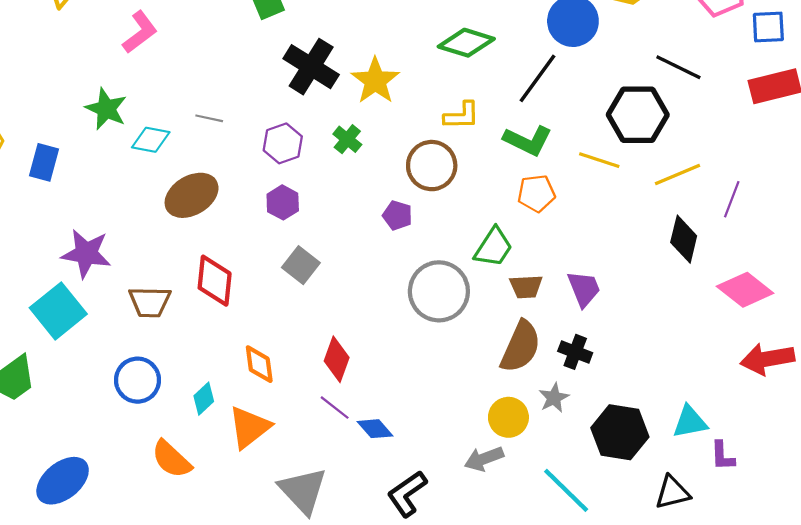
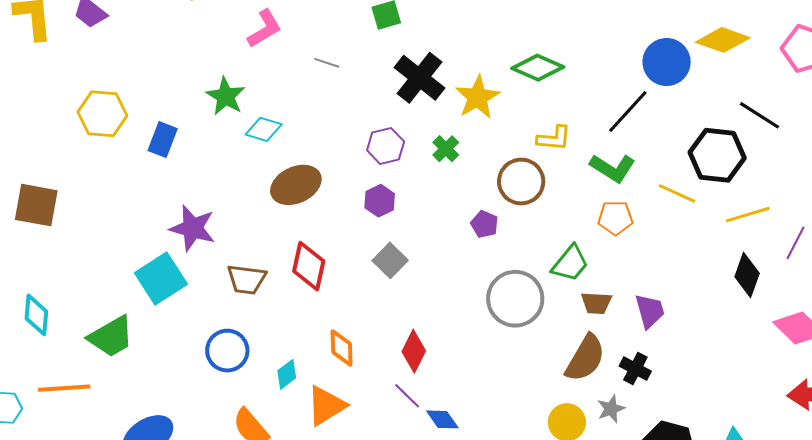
green diamond: (466, 43) -> (538, 68), moved
gray line: (209, 118) -> (327, 63), moved

